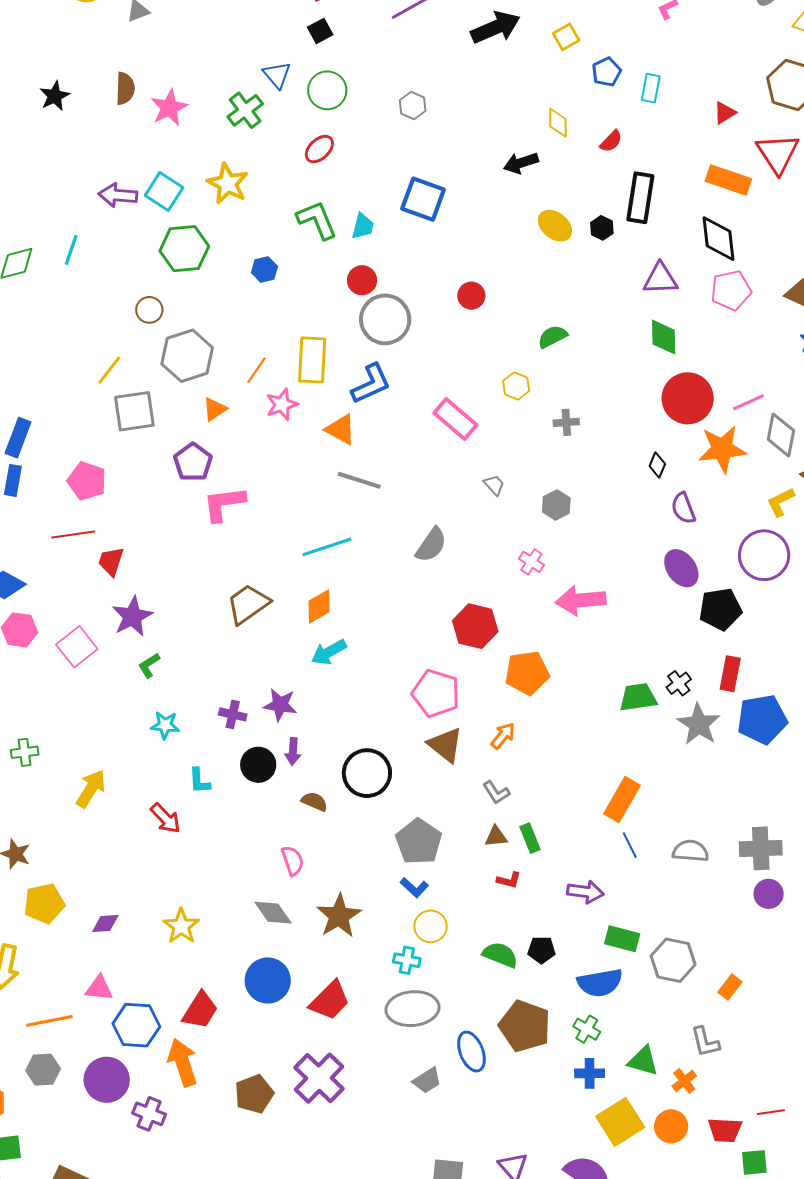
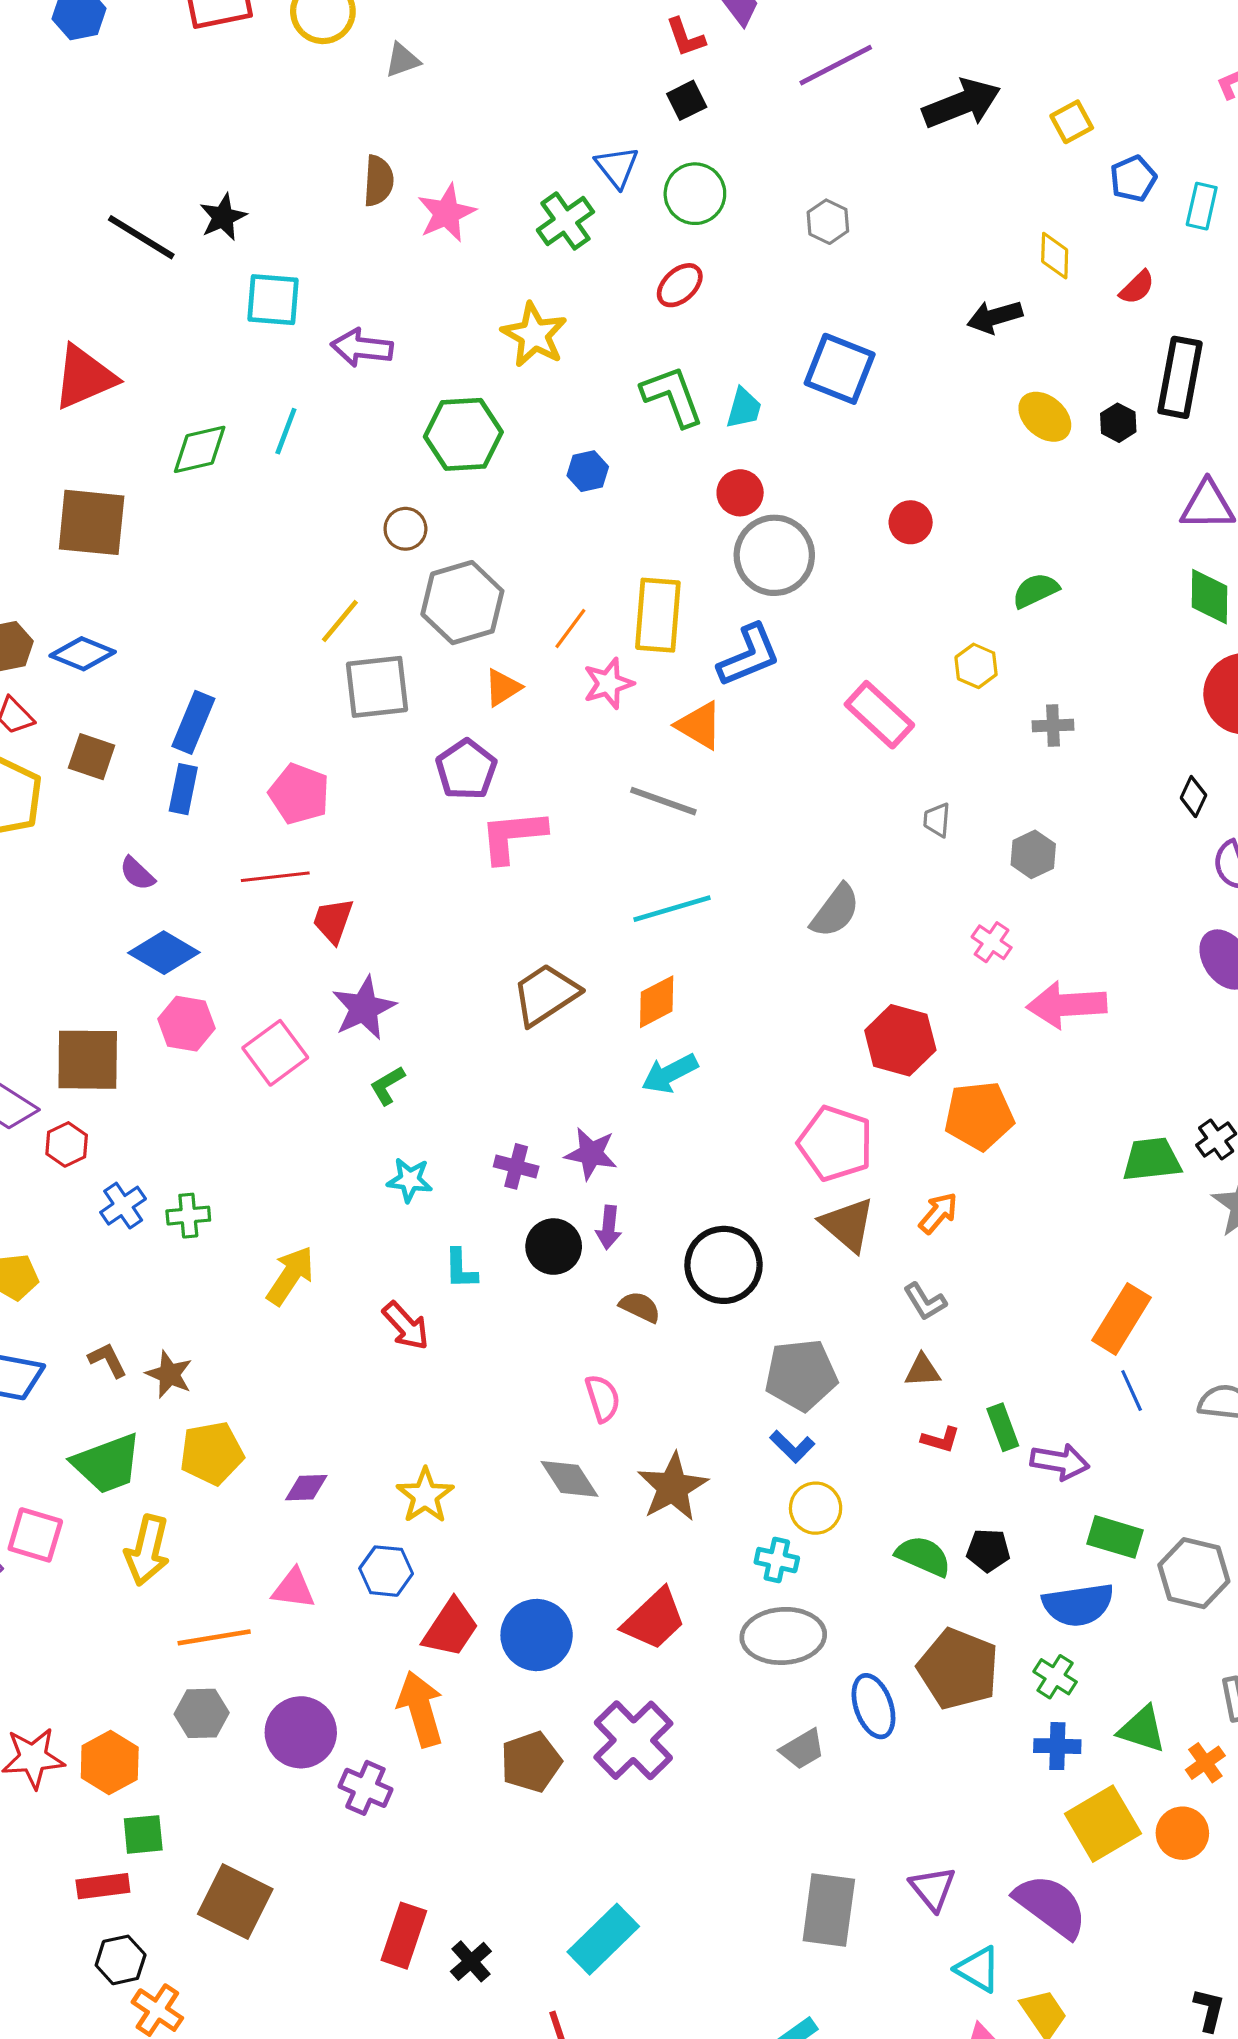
black star: (55, 96) -> (223, 217), moved
cyan square: (164, 191) -> (273, 300), moved, turned -30
gray line: (359, 480) -> (663, 801), moved
gray trapezoid: (494, 485) -> (937, 820), turned -135
green rectangle: (530, 838) -> (1003, 1427), moved
gray pentagon: (419, 842) -> (801, 1375), turned 30
blue circle: (268, 980) -> (537, 1635), moved
blue hexagon: (136, 1025) -> (386, 1571), moved, size x0.7

